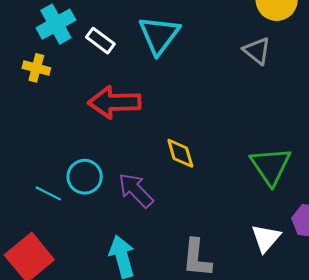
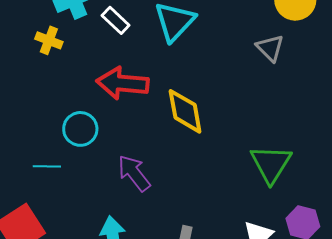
yellow diamond: (180, 153) -> (185, 111), moved, size x1.4
cyan circle: (85, 177) -> (80, 129), moved
cyan line: (48, 193) -> (47, 166), turned -32

